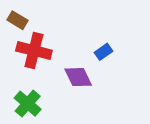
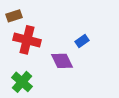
brown rectangle: (18, 20) -> (14, 16), turned -49

